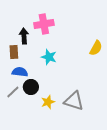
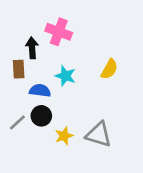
pink cross: (44, 24) -> (59, 32), turned 30
yellow semicircle: (96, 48) -> (109, 69), moved
blue semicircle: (20, 72) -> (40, 91), moved

